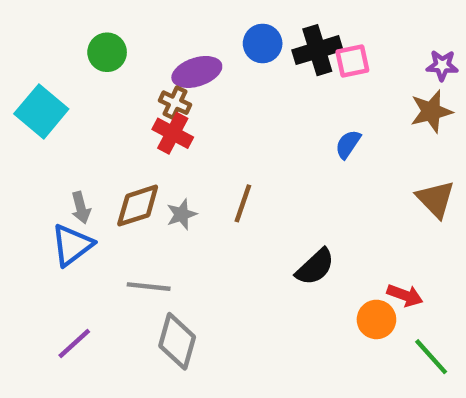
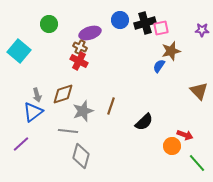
brown star: (431, 111) -> (171, 51), moved
brown line: (243, 203) -> (111, 106), moved
gray star: (182, 214) -> (83, 111), moved, size x1.5
purple line: (74, 344) -> (21, 144), moved

